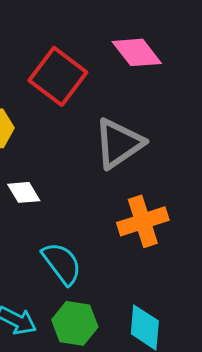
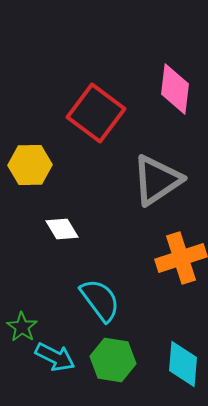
pink diamond: (137, 52) -> (175, 89), turned 45

